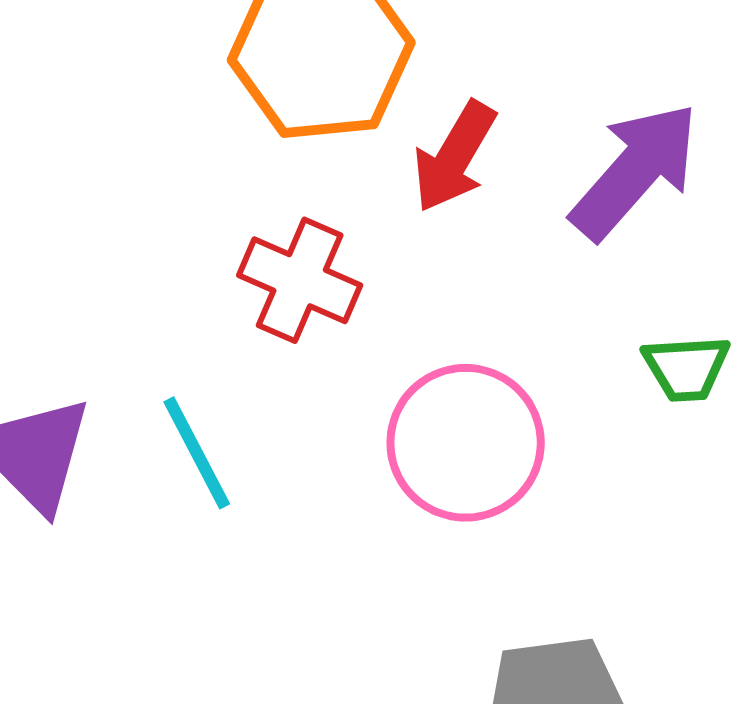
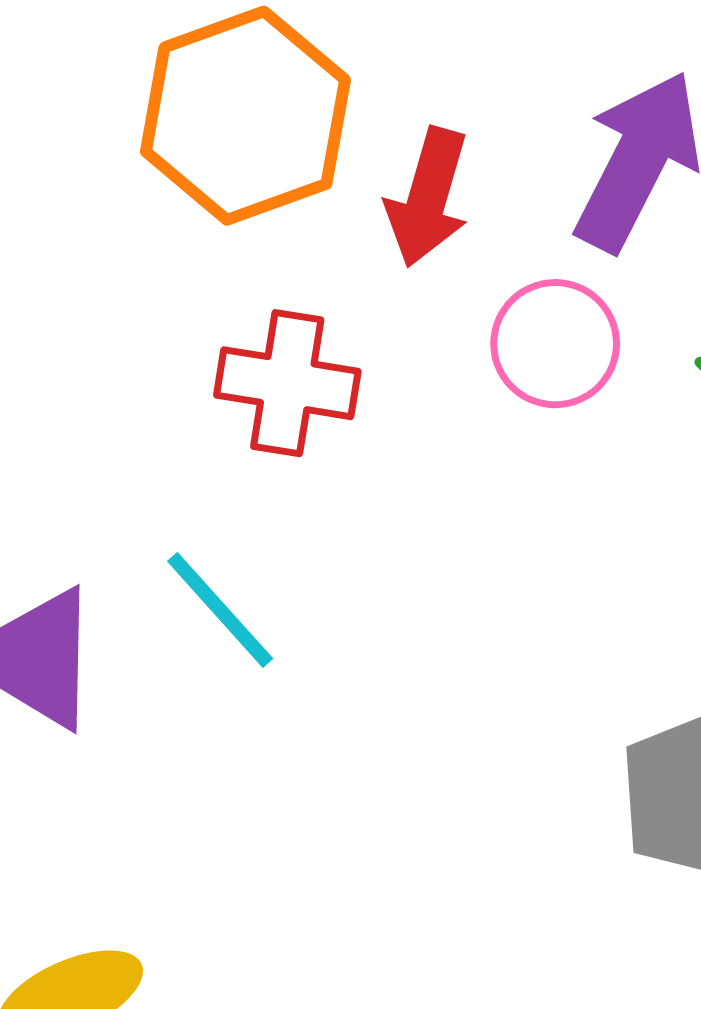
pink circle: (466, 443) -> (555, 344), moved, size x0.7

